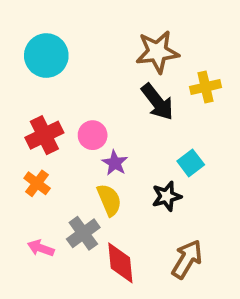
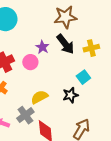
yellow cross: (205, 87) -> (91, 48), moved
purple star: (115, 163) -> (42, 47), moved
yellow semicircle: (109, 200) -> (39, 97), turned -96

